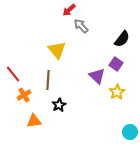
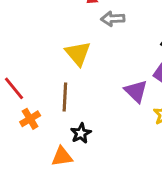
gray arrow: (81, 26) -> (113, 19), turned -49
orange triangle: (34, 121) -> (62, 157), moved

